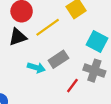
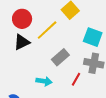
cyan arrow: (36, 68) -> (44, 81), moved

